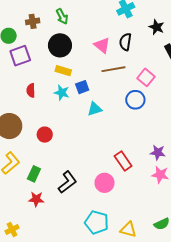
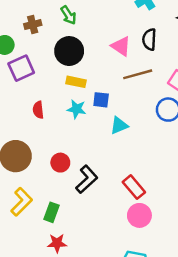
blue square: (82, 87) -> (101, 100), turned 32
red rectangle: (123, 161) -> (134, 187), moved
black L-shape: (67, 182) -> (87, 179), moved

